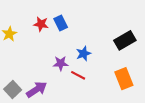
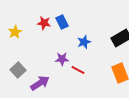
blue star: (84, 54) -> (84, 42), moved
gray square: (13, 90) -> (18, 70), moved

